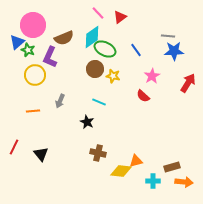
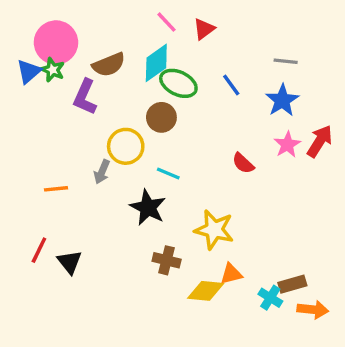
green star: (28, 50) -> (53, 70), moved
blue star: (174, 51) -> (282, 100), moved, turned -30
yellow circle: (35, 75) -> (126, 146), moved
yellow star: (113, 76) -> (214, 230), moved, size x1.6
pink star: (152, 76) -> (287, 145), moved
black star: (87, 122) -> (148, 208), size x1.5
red line: (14, 147) -> (39, 250), moved
cyan cross: (153, 181) -> (270, 298), moved, turned 32

